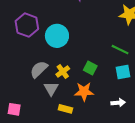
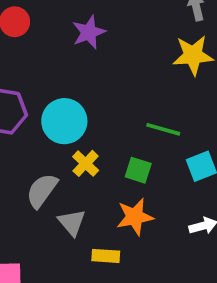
green line: (120, 50) -> (163, 129), moved
yellow cross: (63, 72) -> (86, 163), moved

